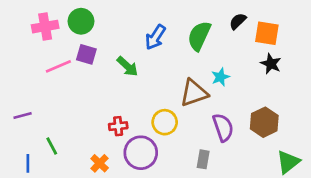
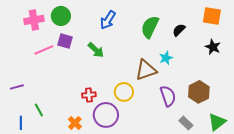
black semicircle: (238, 21) -> (179, 30), moved
orange square: (267, 33) -> (212, 16), moved
blue arrow: (155, 37) -> (108, 20), moved
black star: (271, 64) -> (213, 47), moved
gray rectangle: (203, 159) -> (186, 123), moved, turned -56

